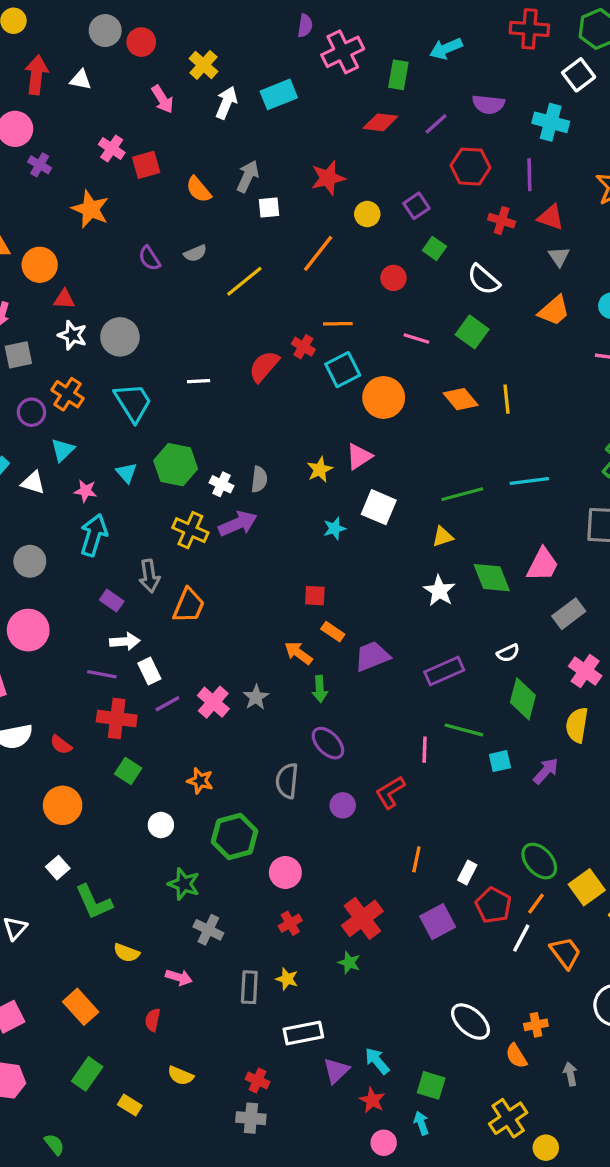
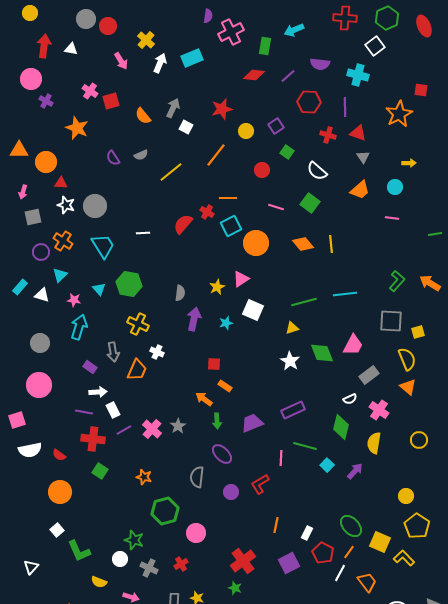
white square: (269, 207) -> (186, 127), turned 32
white cross: (221, 484) -> (157, 352), moved
purple arrow: (238, 524) -> (194, 319), moved, turned -55
white semicircle: (508, 653) -> (350, 399), moved
purple trapezoid: (372, 656) -> (252, 423), moved
cyan square: (500, 761) -> (327, 465), turned -32
white circle: (161, 825) -> (120, 559), moved
yellow square: (587, 887) -> (380, 542), turned -30
red cross: (290, 923) -> (181, 564), moved

